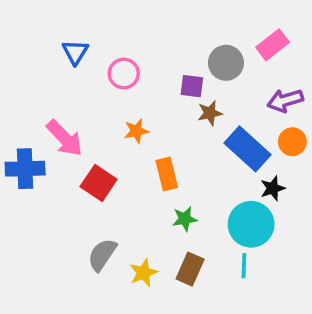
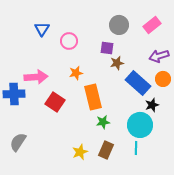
gray circle: (226, 63) -> (119, 25), moved
pink arrow: (65, 138) -> (36, 77), turned -50
orange rectangle: (167, 174) -> (93, 97), size x1.4
gray semicircle: (102, 255) -> (18, 142), moved

